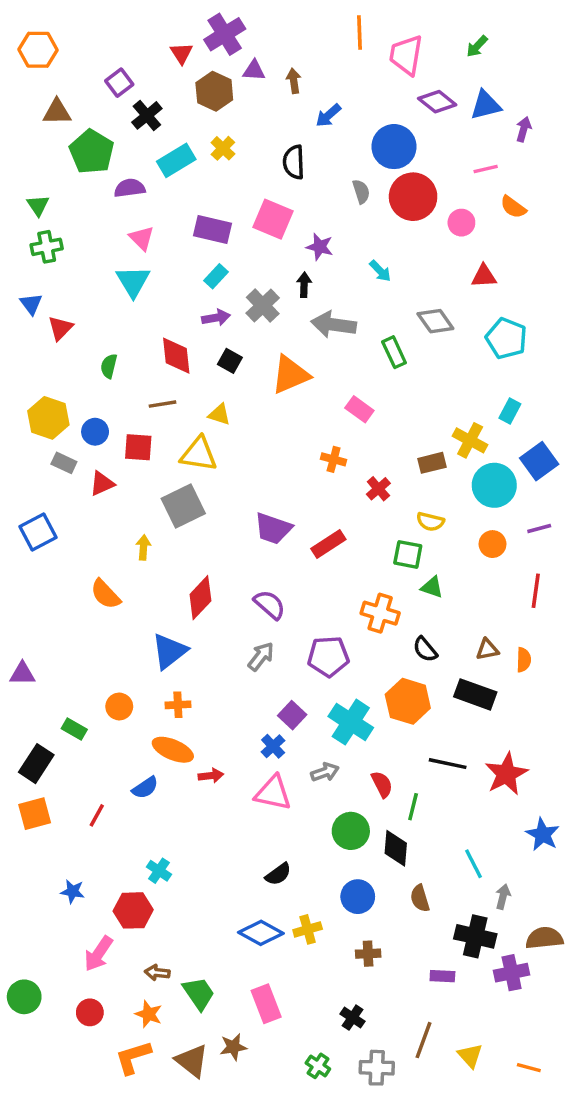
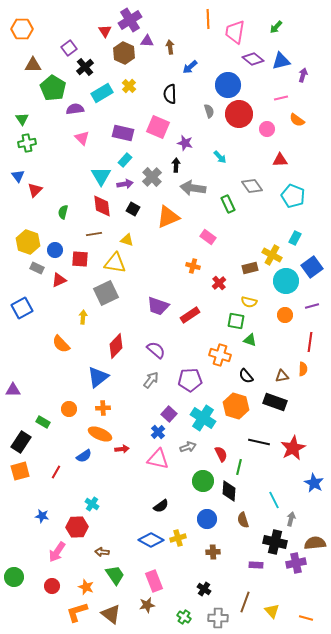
cyan triangle: (133, 281) -> (101, 176), moved
orange semicircle: (524, 660) -> (303, 369), moved
brown arrow: (157, 973) -> (102, 552), moved
brown star: (233, 1047) -> (147, 605), moved

